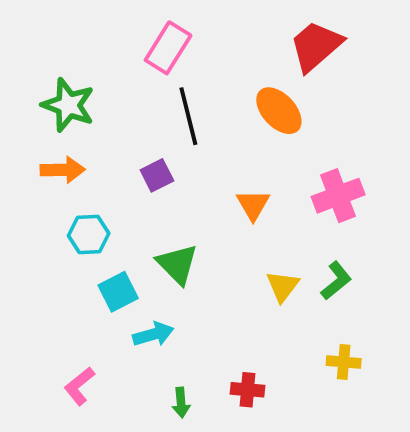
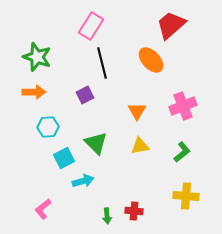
yellow triangle: (283, 286) -> (140, 146), moved, turned 42
yellow cross: (344, 362) -> (186, 196), size x1.4
green arrow: (181, 403) -> (107, 216), moved

